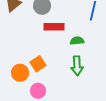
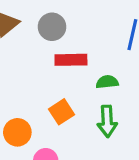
orange square: (38, 64) -> (61, 112), moved

